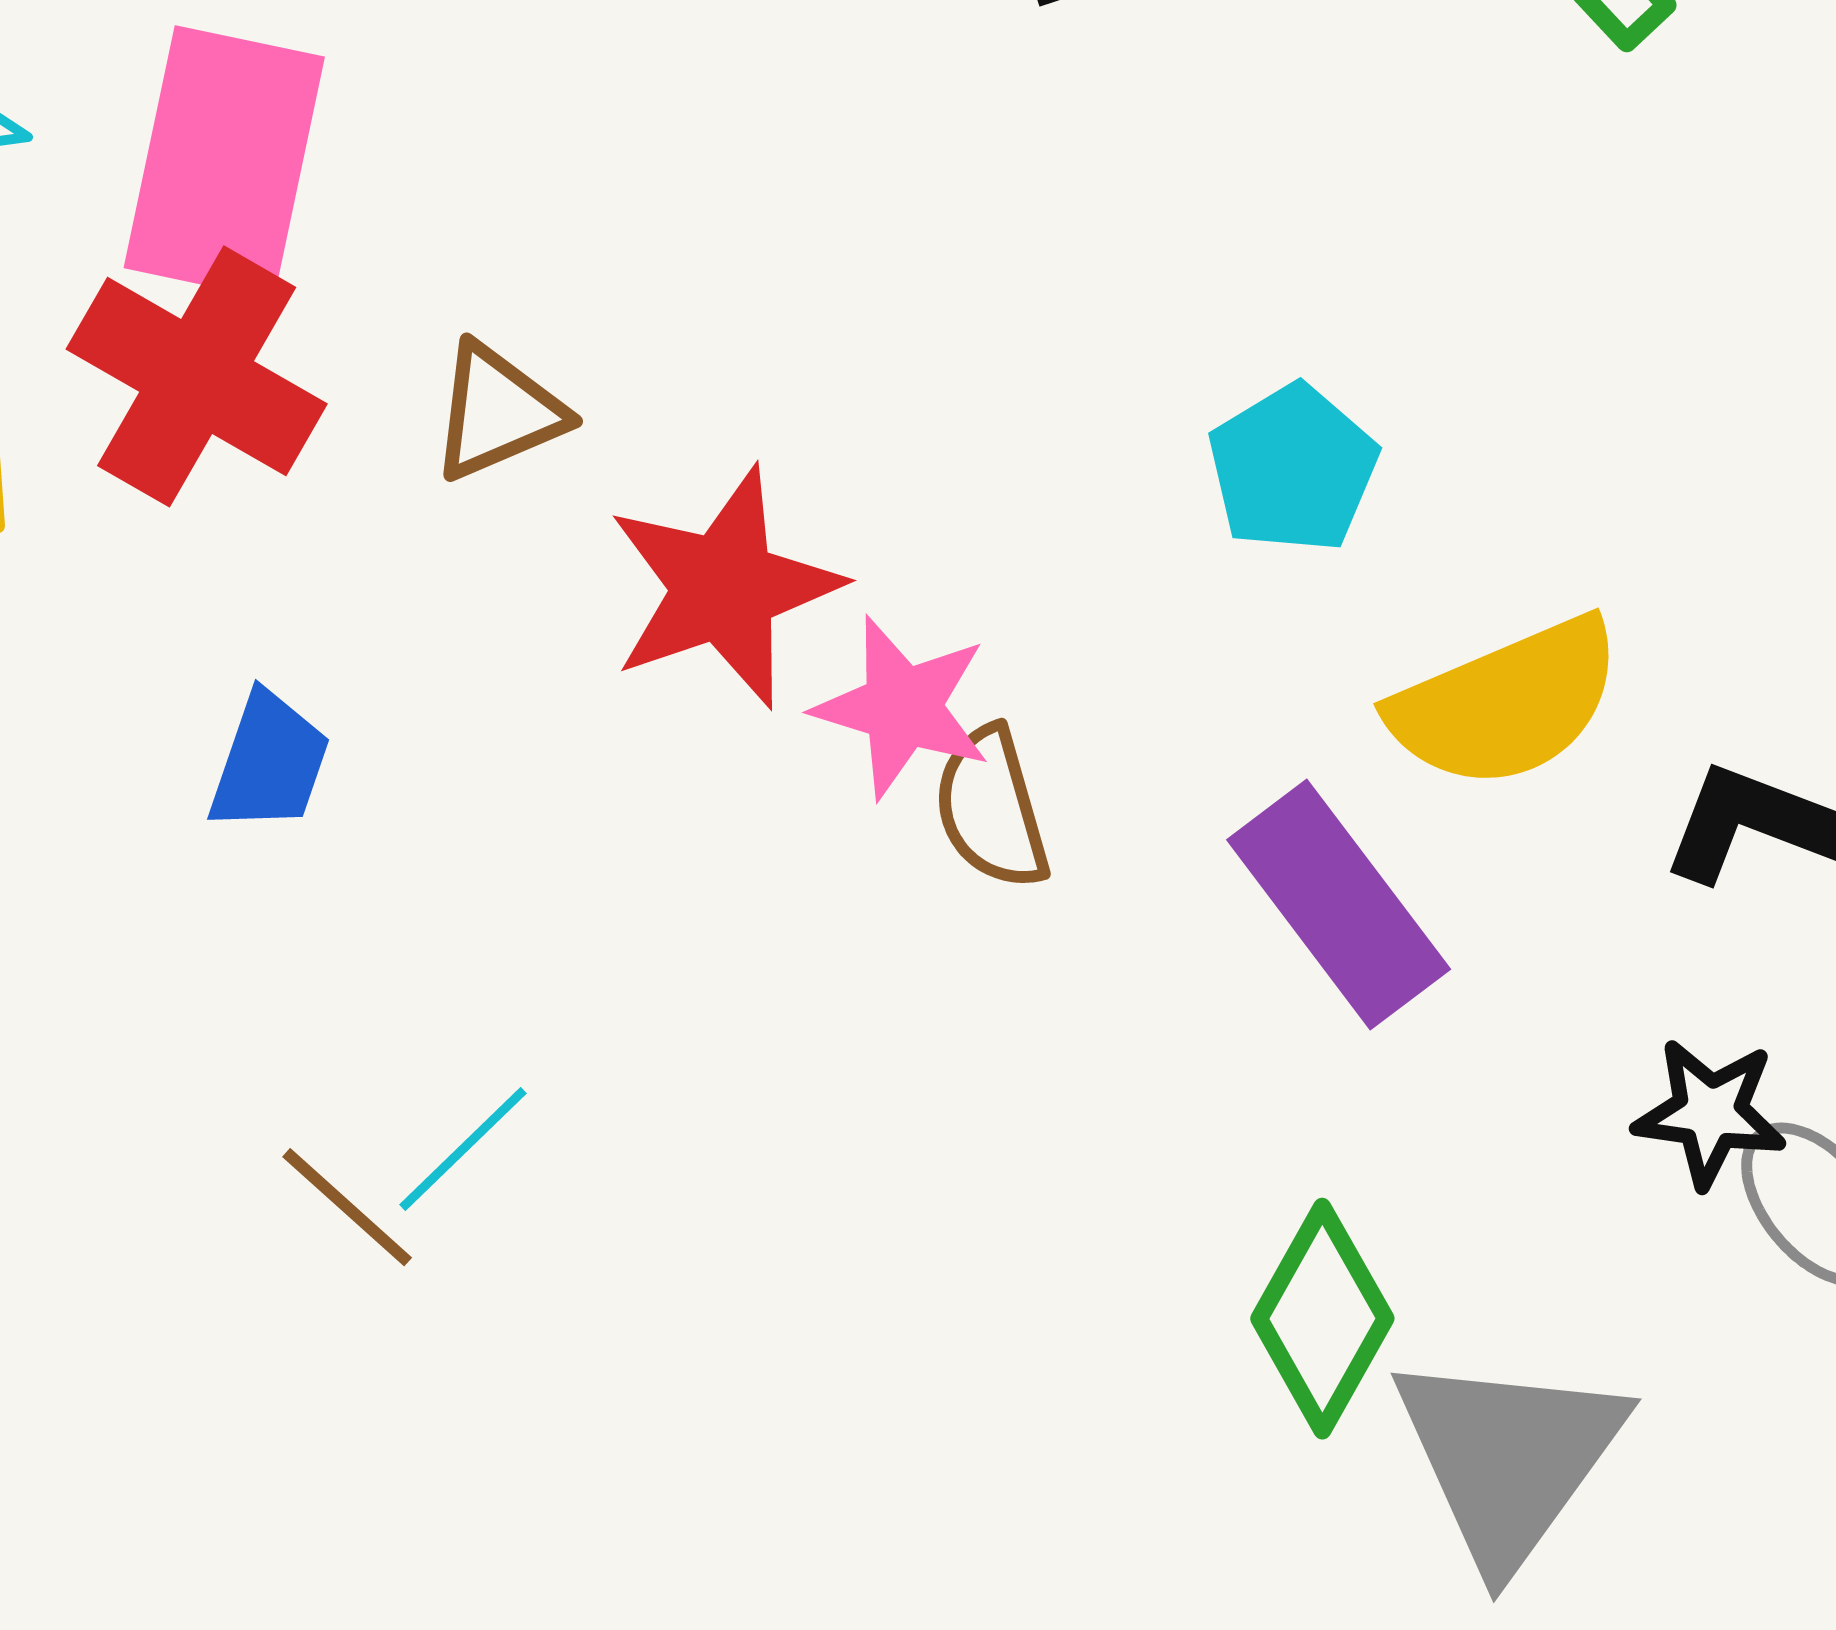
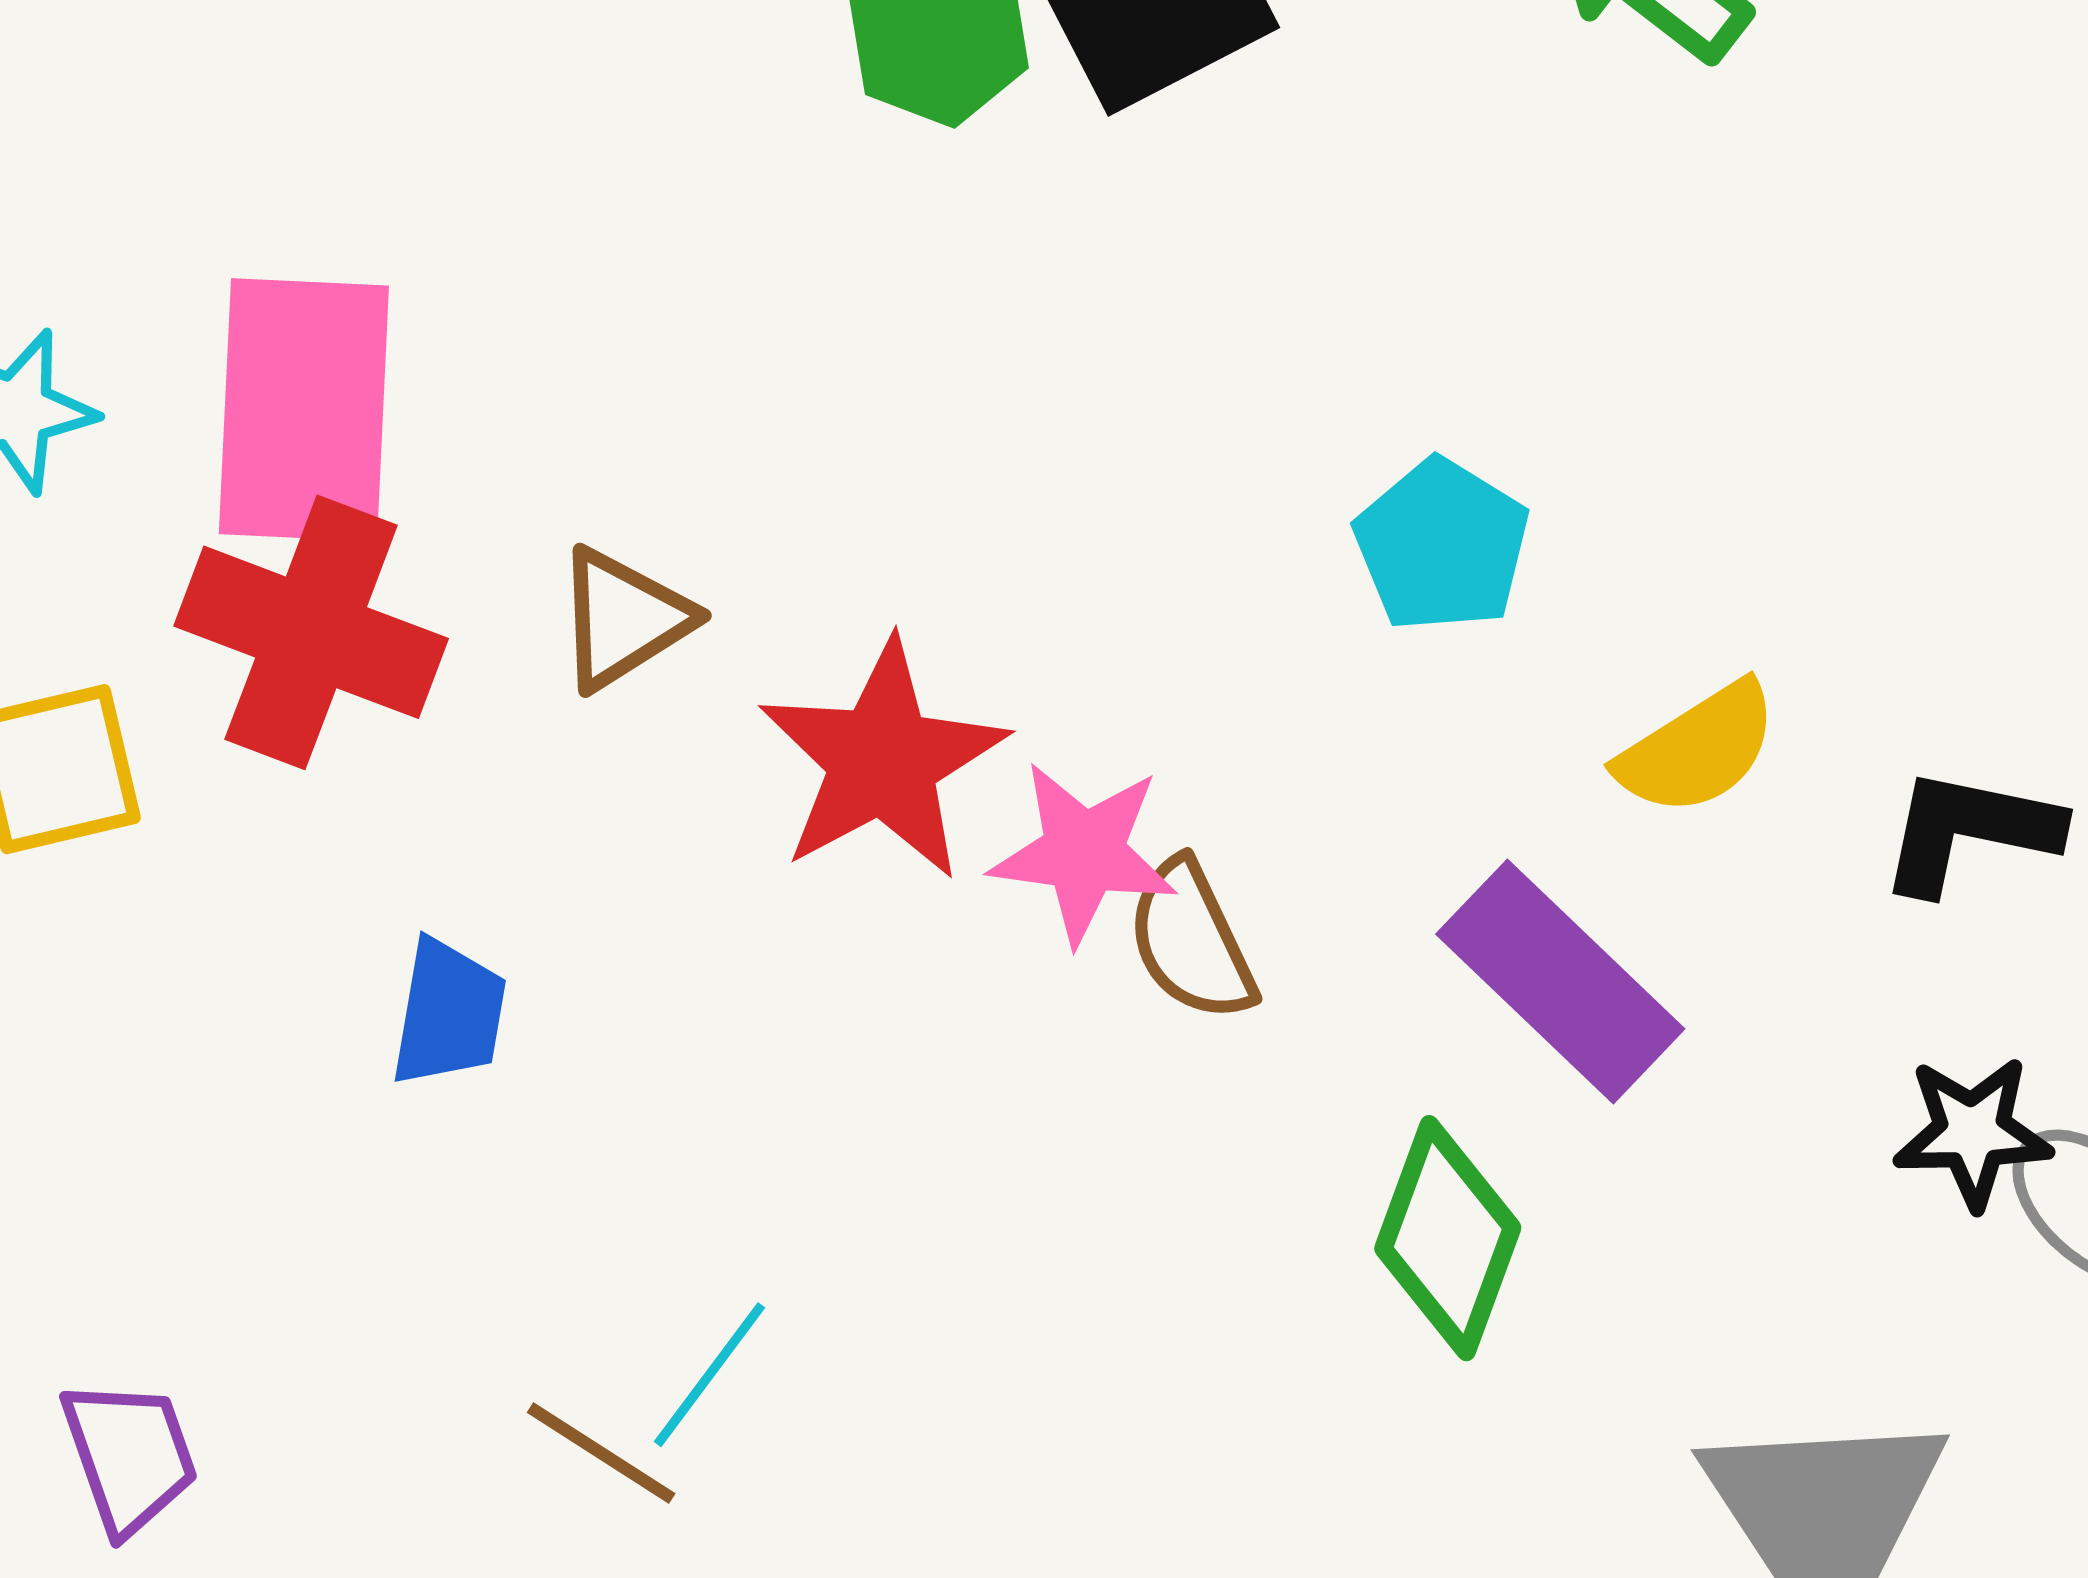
yellow semicircle: (1506, 703) -> (1698, 749), size x0.7
green diamond: (1322, 1319) -> (1448, 1238), moved

